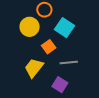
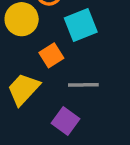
cyan square: (65, 28) -> (81, 25), turned 30

